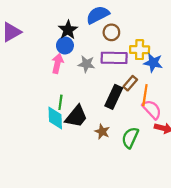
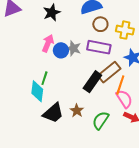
black star: (68, 30) -> (52, 13), moved
blue circle: (65, 45) -> (61, 50), moved
yellow cross: (140, 50) -> (125, 30), moved
brown rectangle: (130, 83) -> (109, 72), size x1.6
black trapezoid: (76, 116) -> (53, 113), moved

